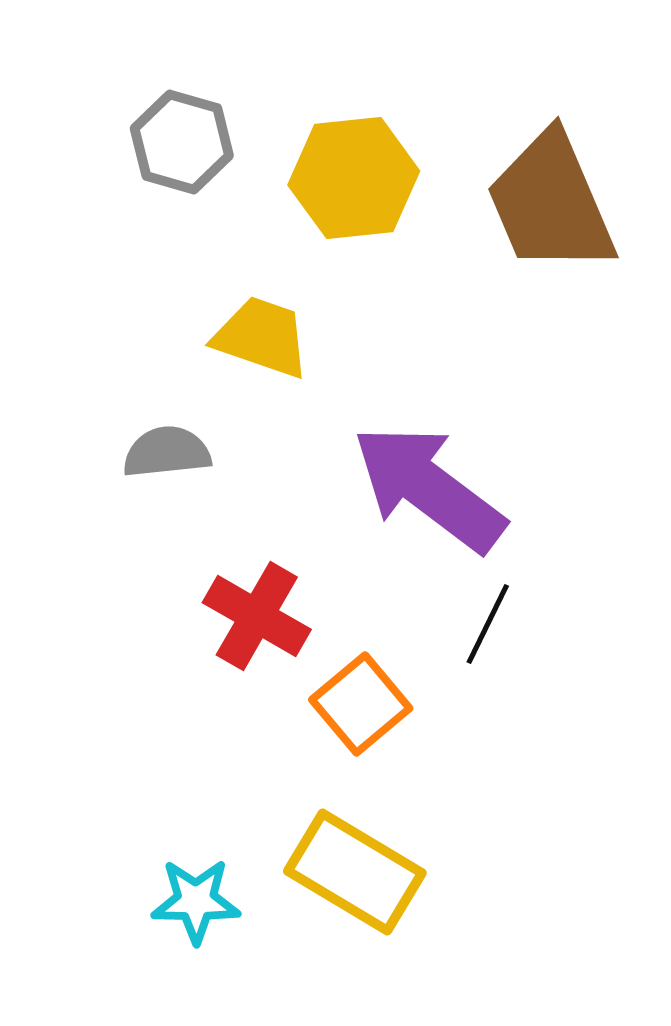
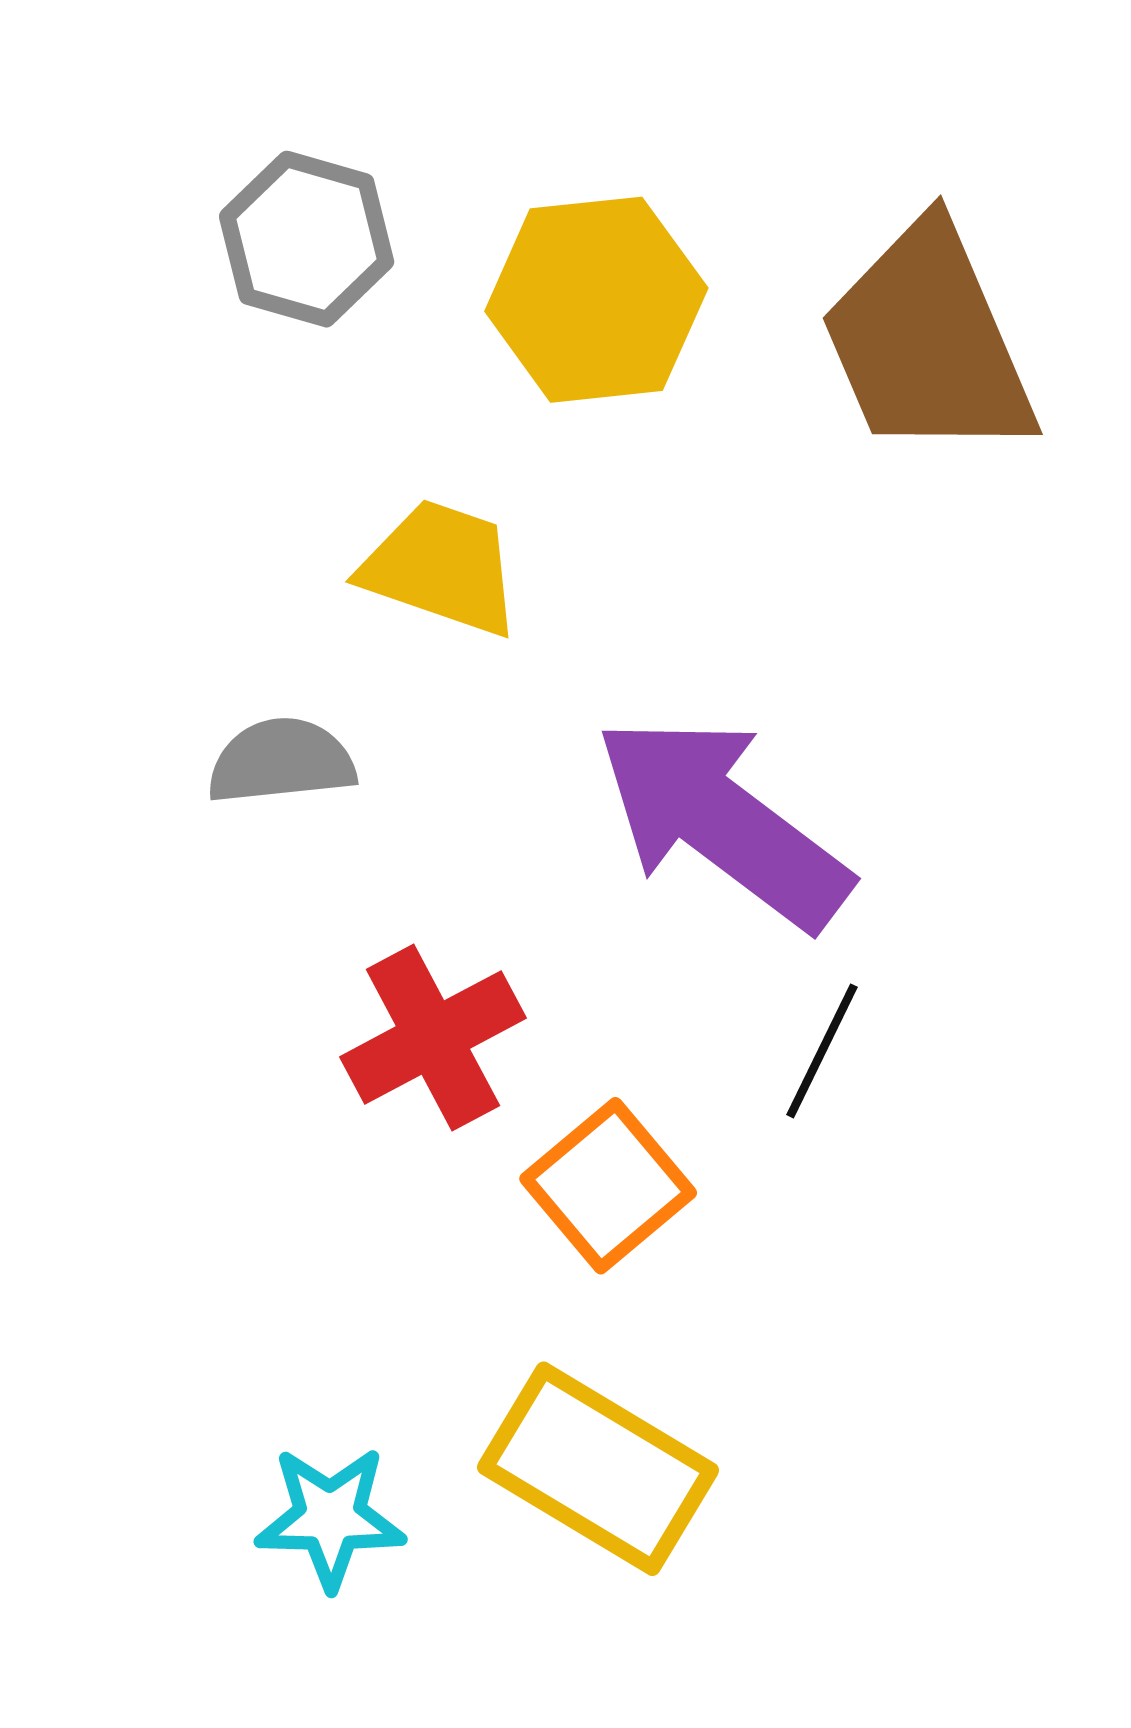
red cross: (257, 616) -> (433, 1038), turned 32

